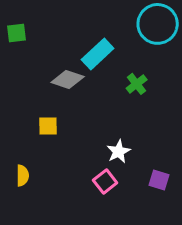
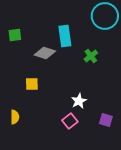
green square: (17, 33) -> (15, 35), moved
cyan rectangle: (98, 54) -> (65, 36), turned -55

